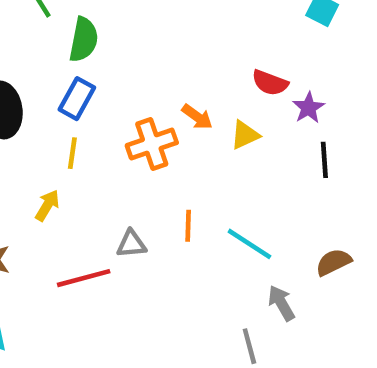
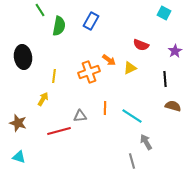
blue rectangle: (77, 99) -> (91, 21), moved
purple star: (309, 108) -> (175, 51), moved
brown semicircle: (333, 262) -> (173, 106), moved, turned 42

